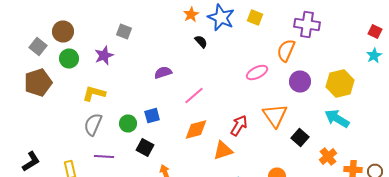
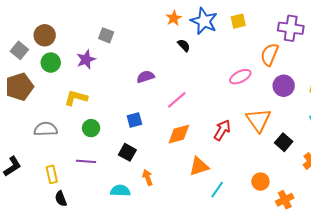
yellow square: (255, 18) -> (238, 21), turned -35
gray semicircle: (93, 124) -> (46, 129), moved, turned 65
green circle: (128, 124) -> (91, 128), moved
orange triangle: (223, 150) -> (199, 166), moved

